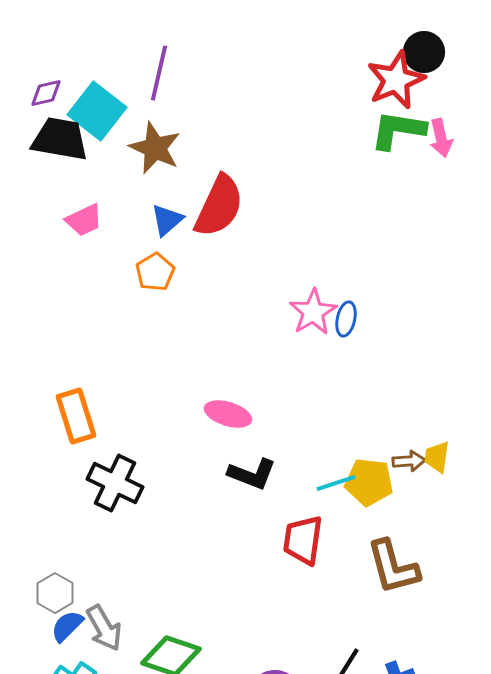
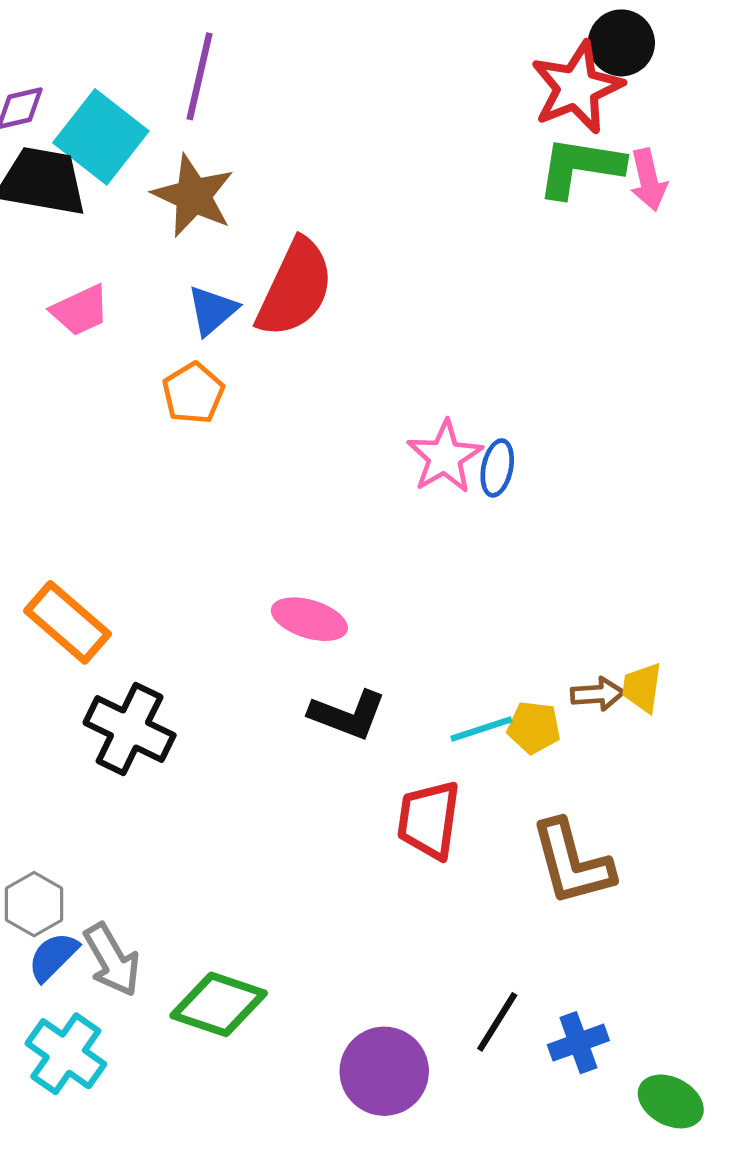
orange rectangle: (76, 416) -> (67, 622), turned -32
yellow pentagon: (369, 482) -> (534, 727), size x0.7

